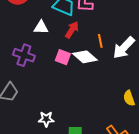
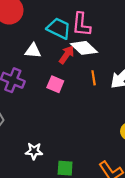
orange line: (100, 41) -> (94, 78), moved
white diamond: (85, 57) -> (84, 48), moved

